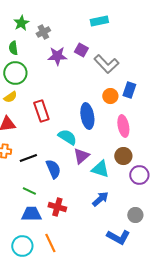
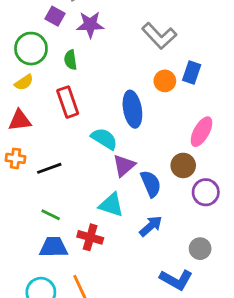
green semicircle: (13, 48) -> (70, 60), moved
purple square: (81, 50) -> (55, 16), moved
pink ellipse: (123, 126) -> (201, 132), moved, turned 40
blue semicircle: (53, 169) -> (151, 184), moved
cyan triangle: (100, 169) -> (111, 205), moved

